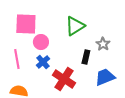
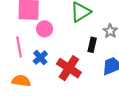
blue cross: (43, 62) -> (40, 58), moved

